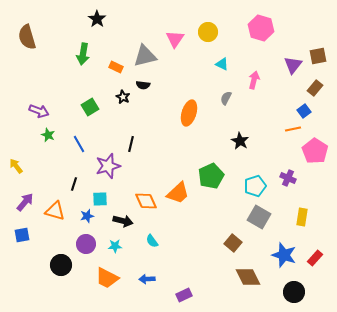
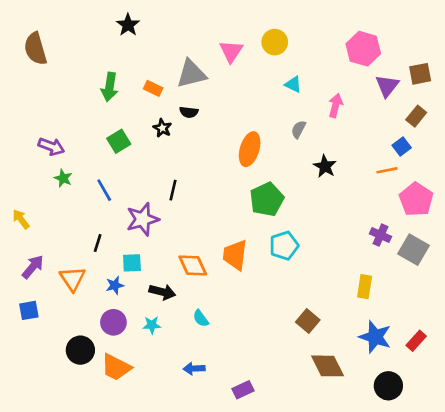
pink hexagon: (261, 28) -> (363, 49), moved
green arrow: (83, 54) -> (109, 87), moved
black star: (240, 141) -> (325, 166), moved
green pentagon: (211, 176) -> (267, 199), moved
cyan pentagon: (255, 186) -> (284, 246), moved
orange trapezoid: (178, 193) -> (235, 255), turned 140
orange triangle: (55, 211) -> (72, 279), turned 40
gray square: (259, 217) -> (414, 250), moved
yellow rectangle: (302, 217) -> (365, 287), moved
orange trapezoid: (107, 278) -> (116, 367), moved

